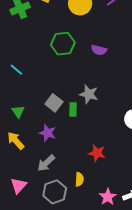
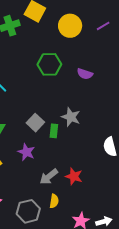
gray arrow: (46, 163) -> (49, 177), moved

